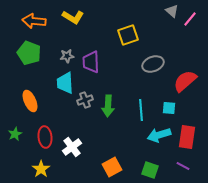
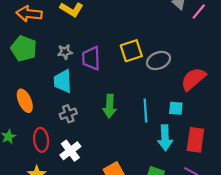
yellow square: (128, 35) -> (131, 51), moved
gray cross: (85, 100) -> (68, 114), moved
cyan arrow: (159, 135) -> (165, 138), turned -75

